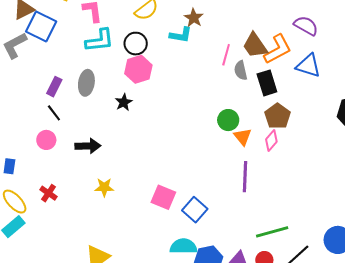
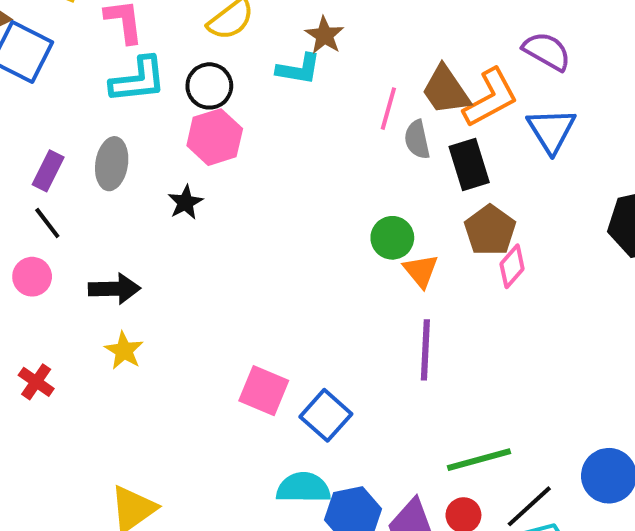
blue triangle: (308, 66) -> (551, 130), turned 40
pink diamond: (271, 141) -> (512, 266), moved
yellow star: (104, 187) -> (124, 351), moved, turned 30

